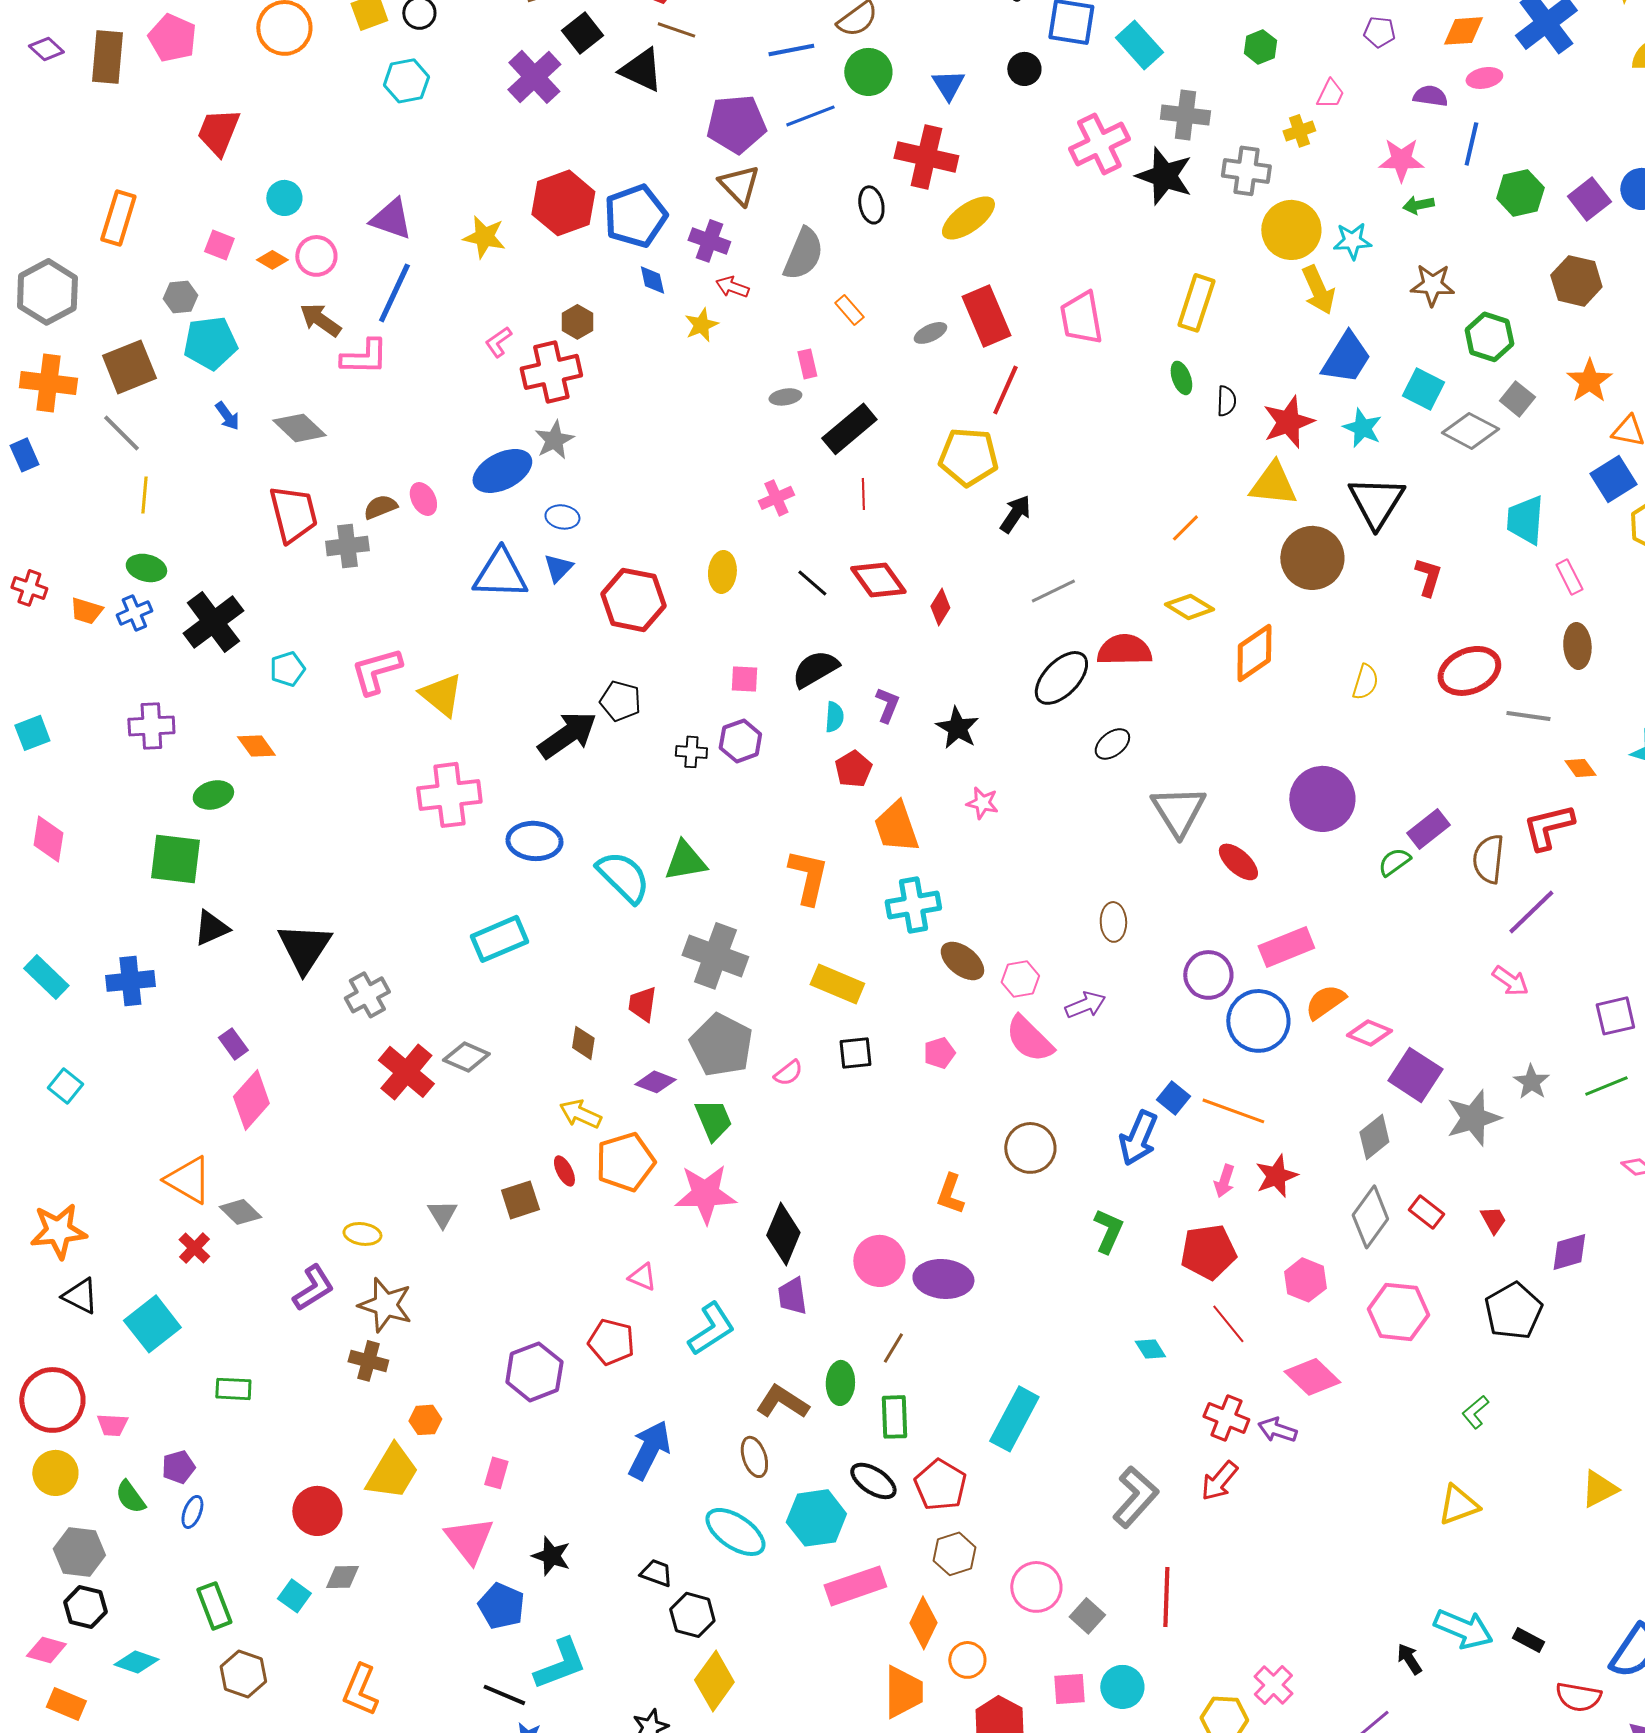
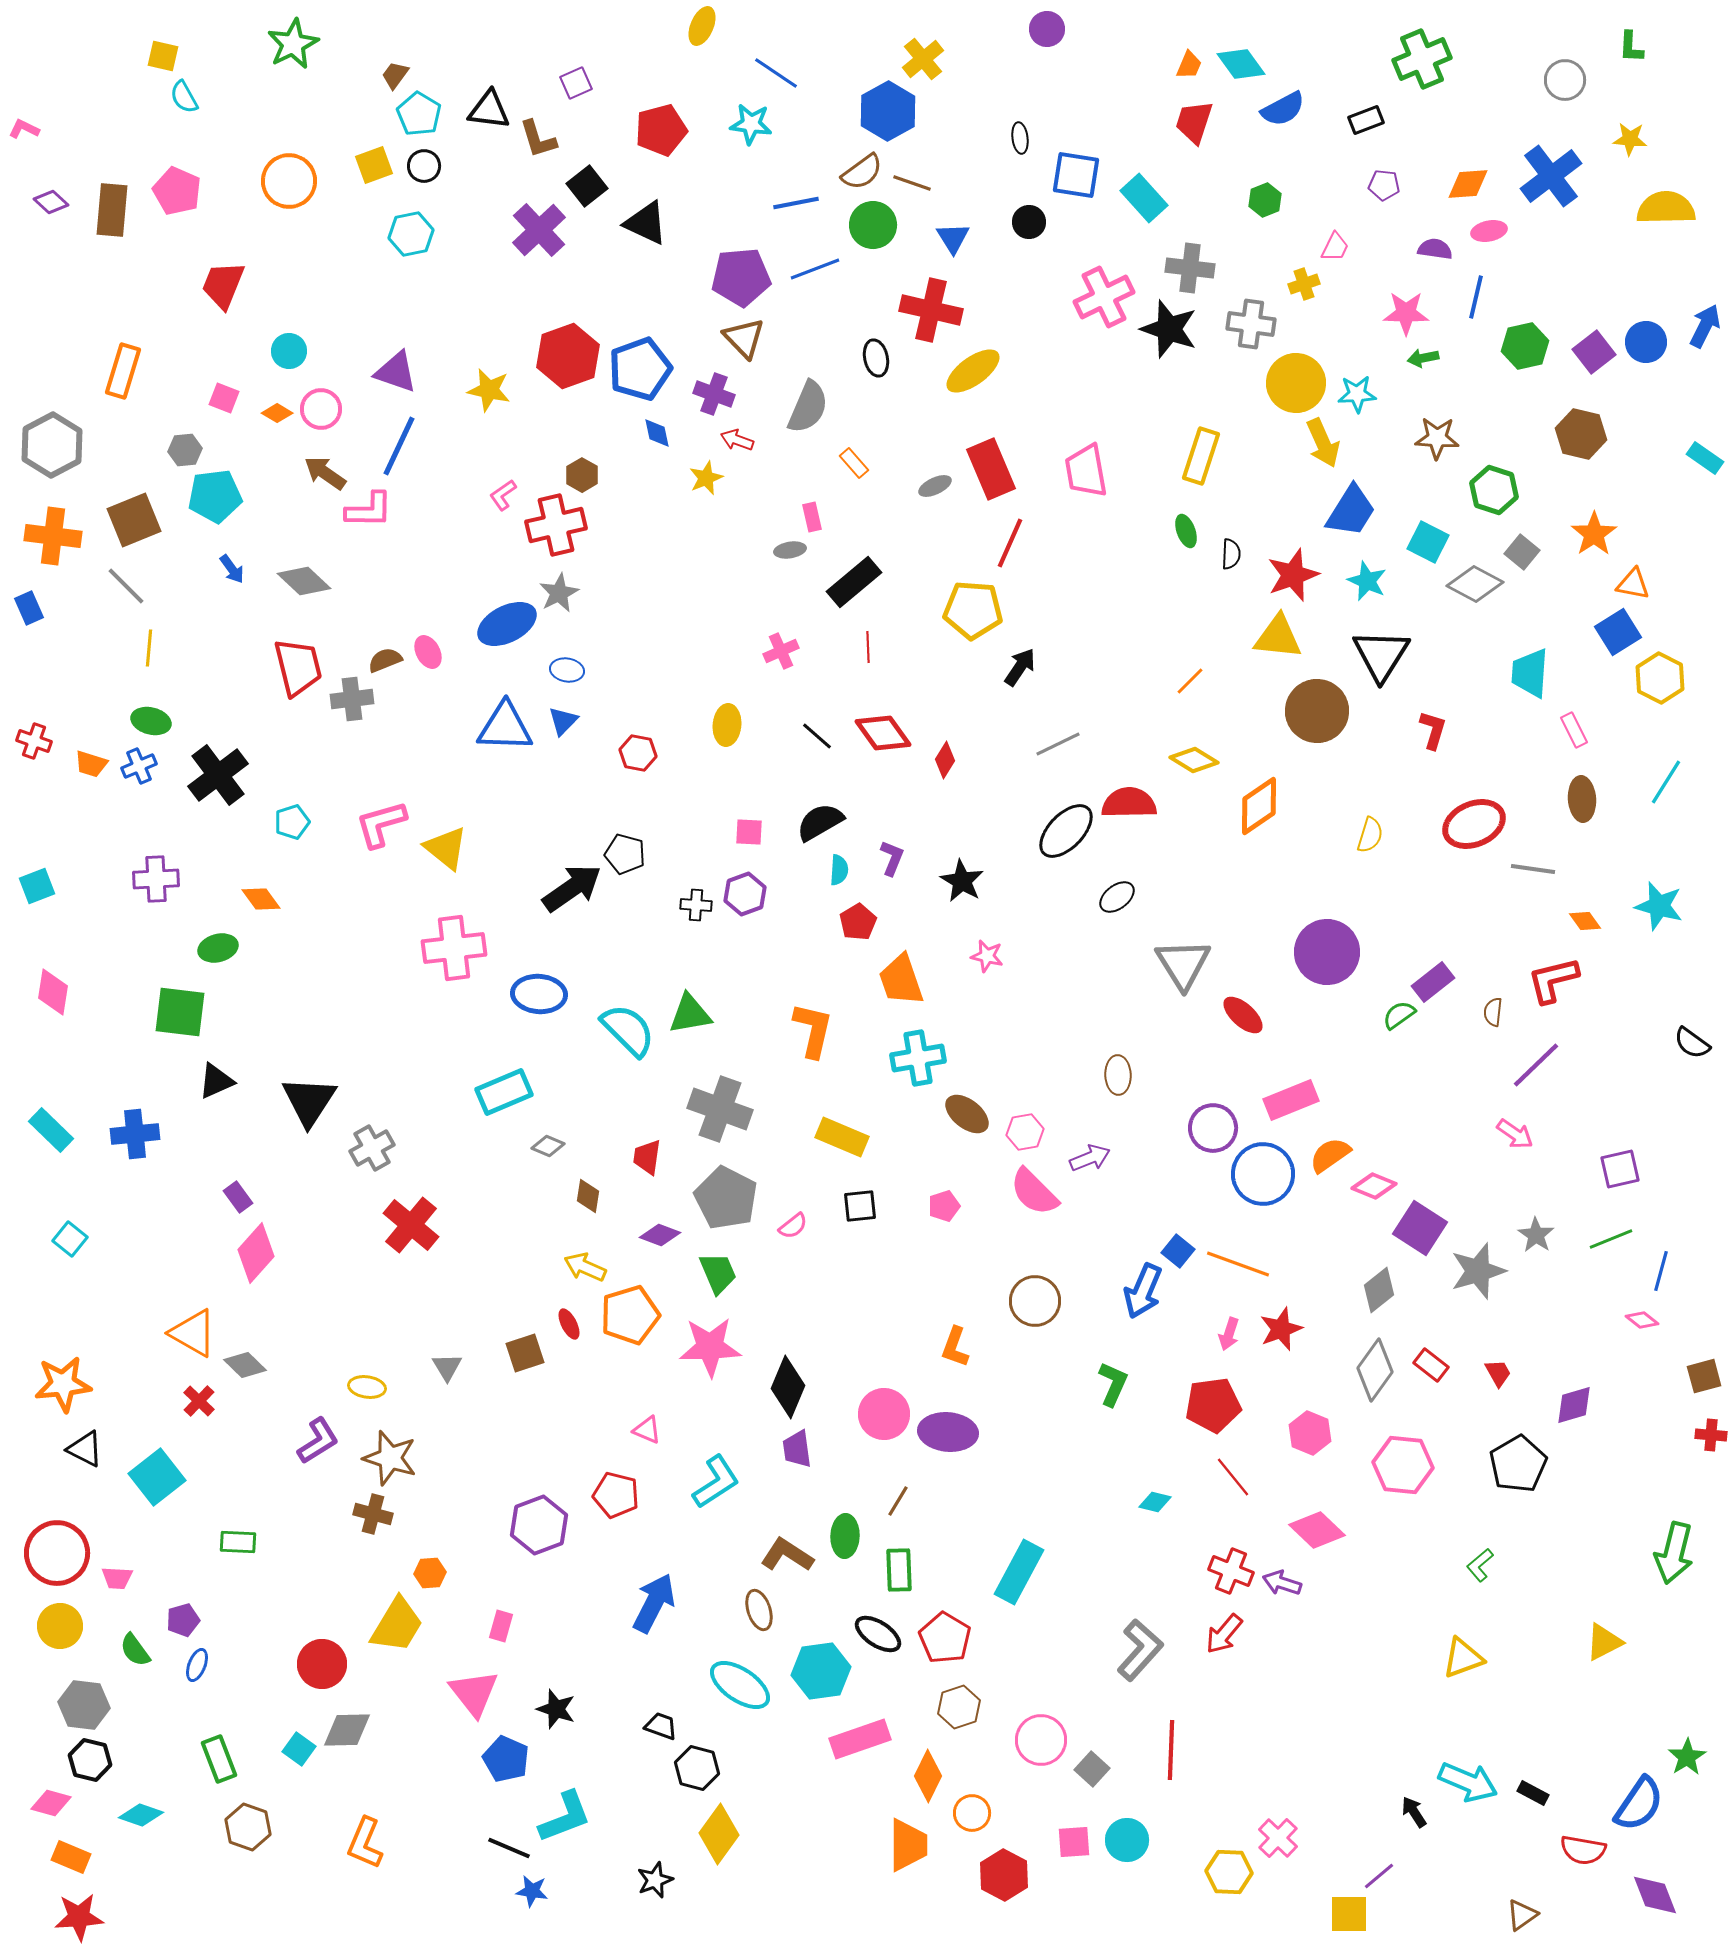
brown line: (676, 30) -> (912, 183), moved
red hexagon: (633, 600) -> (638, 753), size x0.6
brown semicircle: (1488, 859) -> (1493, 1012), size x0.6
gray diamond: (466, 1057) -> (548, 1146), moved, size x0.7
cyan diamond: (1150, 1349) -> (1155, 1502), turned -44
gray diamond: (342, 1577) -> (347, 1730), size x1.4

